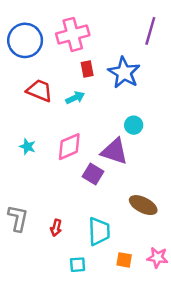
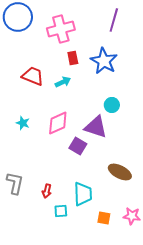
purple line: (150, 31) -> (114, 20), moved
blue circle: (25, 40) -> (18, 17), moved
cyan square: (78, 265) -> (61, 211), moved

